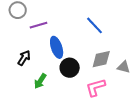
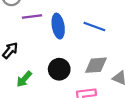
blue line: (95, 25) -> (94, 27), turned -36
blue ellipse: (57, 47) -> (58, 26), moved

